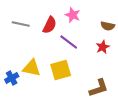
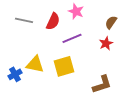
brown semicircle: (108, 26) -> (111, 22), turned 112
purple line: (69, 42) -> (72, 38), turned -60

